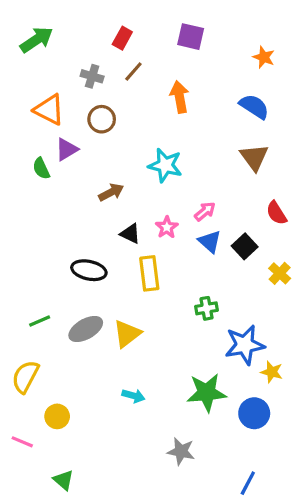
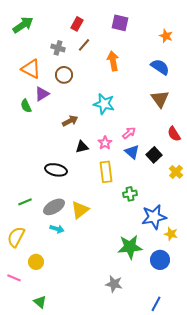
black triangle: (130, 234) -> (82, 147), turned -40
yellow rectangle: (149, 273) -> (106, 172), moved
cyan arrow: (133, 396) -> (57, 229), moved

